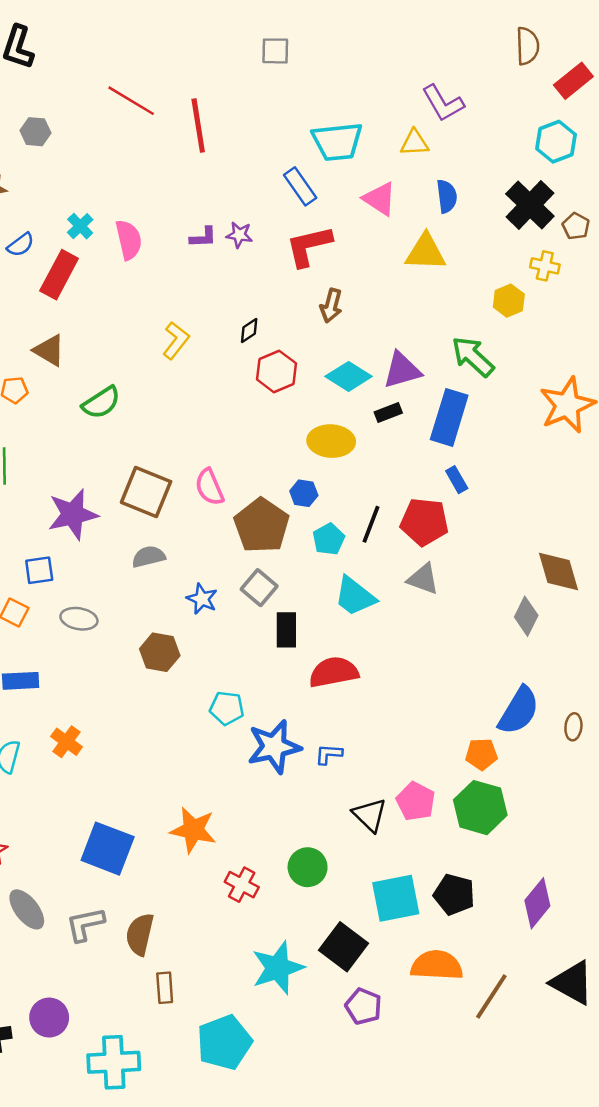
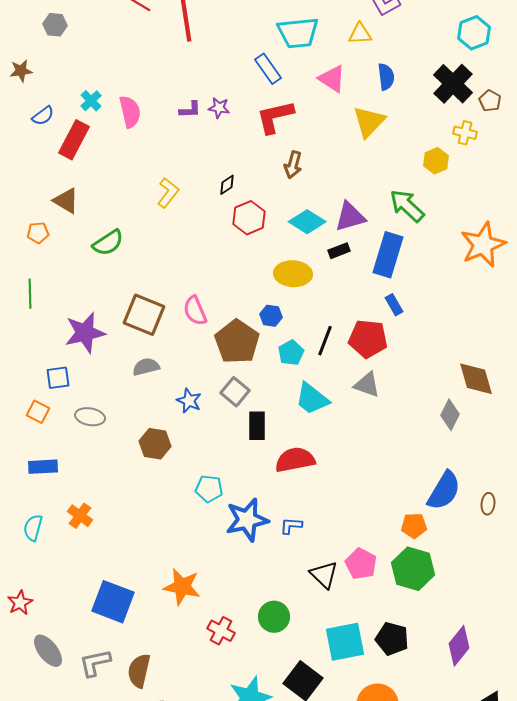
yellow triangle: (426, 252) -> (369, 122), turned -48

